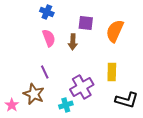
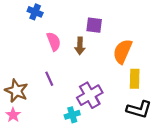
blue cross: (47, 12) -> (35, 12), moved
orange semicircle: (115, 31) -> (123, 51), moved
yellow rectangle: (112, 72) -> (135, 79), moved
brown star: (34, 94) -> (16, 91), moved

